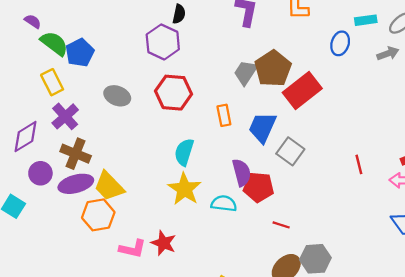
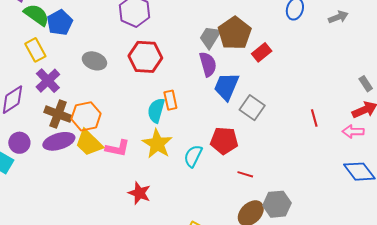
red rectangle: (302, 91) -> (262, 52), size x0.6
orange rectangle: (224, 115) -> (170, 100), moved
purple semicircle: (242, 172) -> (208, 64), moved
purple circle: (40, 173) -> (19, 143), moved
cyan semicircle: (224, 203) -> (193, 156), turned -70
orange hexagon: (98, 215) -> (86, 116), moved
pink L-shape: (133, 249) -> (117, 148), moved

